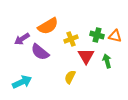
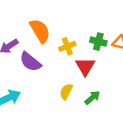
orange semicircle: (48, 26) -> (40, 31), turned -90
green arrow: (107, 61) -> (92, 98), moved, turned 64

